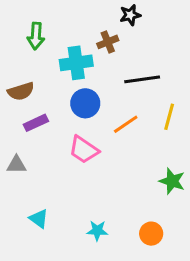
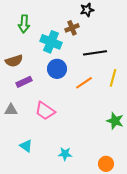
cyan cross: (76, 63) -> (51, 42), turned 30
pink trapezoid: (84, 150) -> (45, 111), moved
orange circle: (151, 234) -> (106, 164), moved

